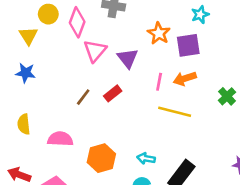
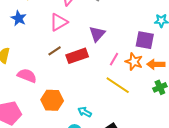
orange star: (159, 33) -> (134, 62), moved, turned -30
pink triangle: (95, 51) -> (59, 22), moved
orange arrow: (185, 79) -> (156, 64), moved
red rectangle: (113, 93) -> (77, 56), size x1.5

